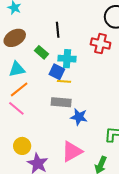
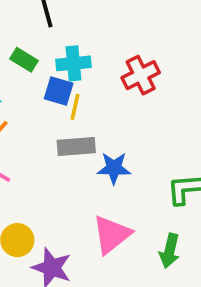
red cross: (101, 44) -> (141, 75), moved, turned -30
yellow line: (64, 81) -> (75, 107), turned -72

